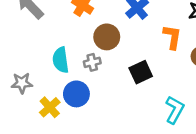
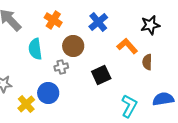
orange L-shape: (172, 37) -> (127, 46), turned -50
cyan semicircle: (61, 60) -> (35, 49), moved

